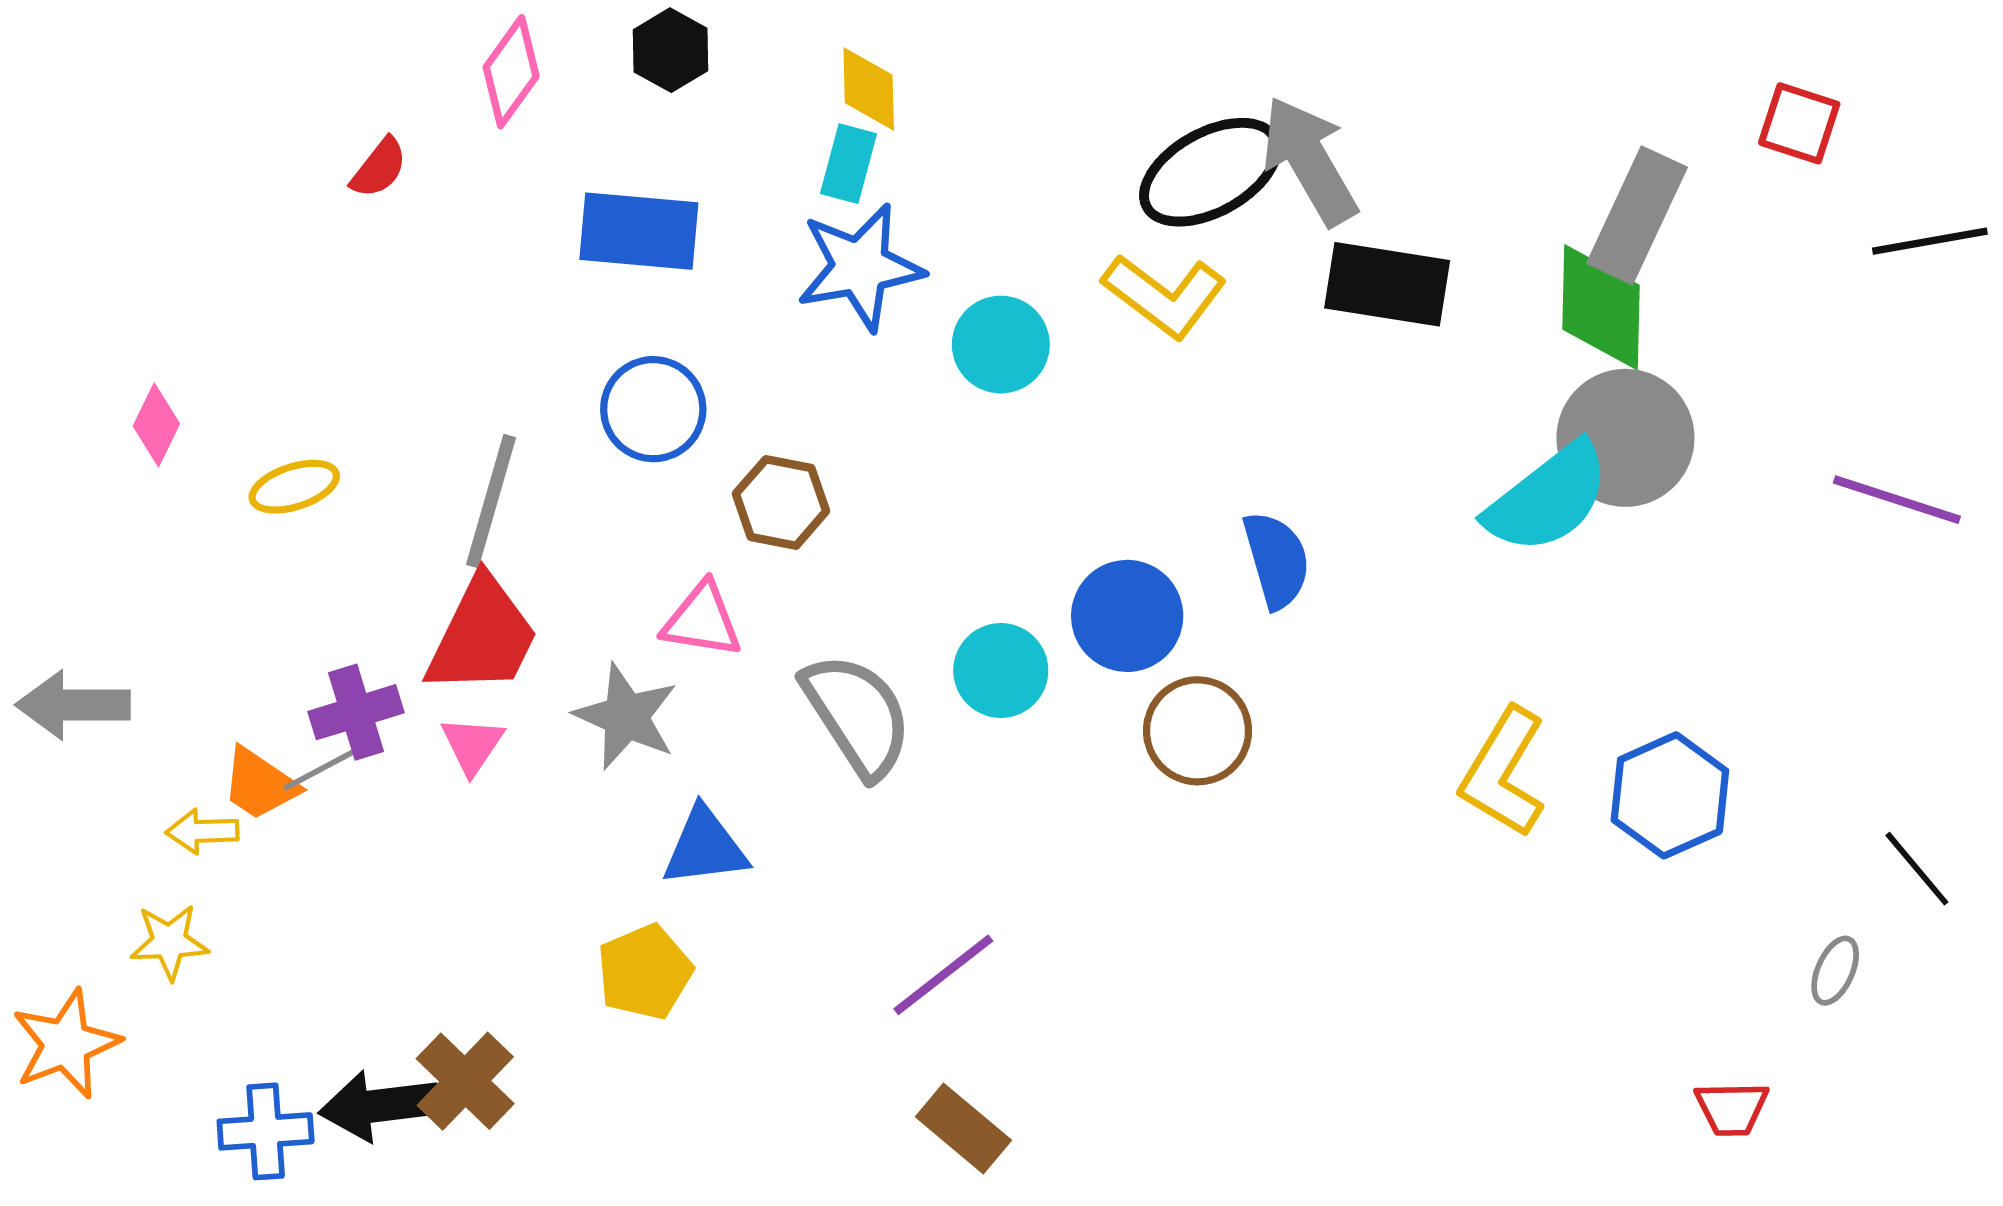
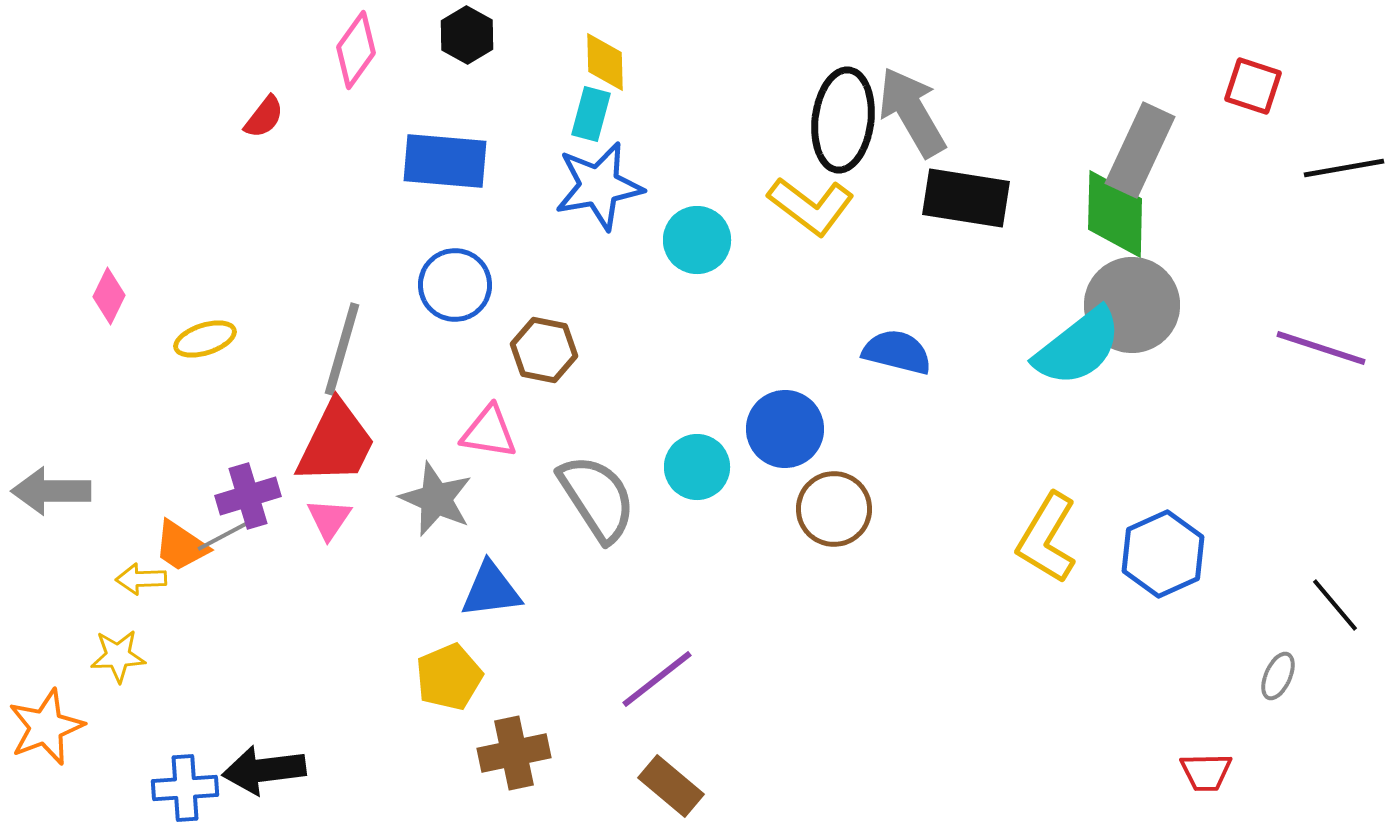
black ellipse: (1210, 172) -> (843, 120), turned -54
blue semicircle: (1276, 560) -> (897, 352), moved, turned -60
brown cross: (465, 1081) -> (514, 753), moved, turned 34

